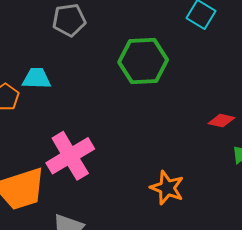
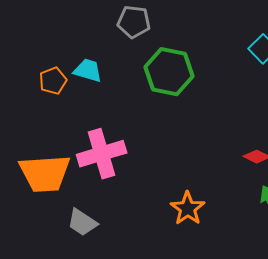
green hexagon: (143, 61) -> (169, 72), moved

